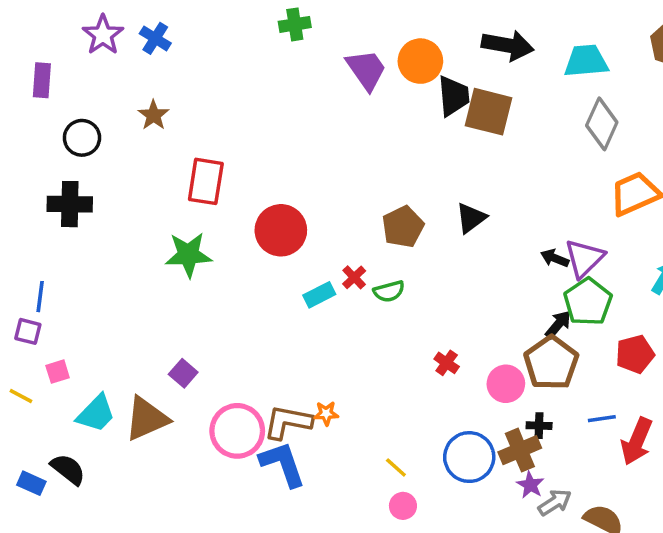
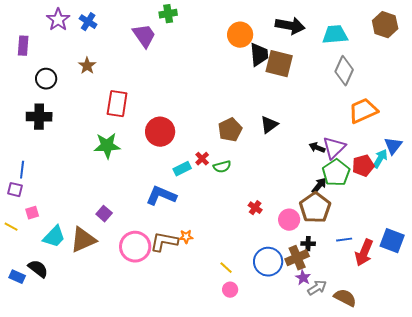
purple trapezoid: (366, 70) -> (144, 36), moved
red pentagon: (635, 354) -> (363, 166), moved
blue L-shape: (283, 464) -> (161, 196), moved, turned -48

